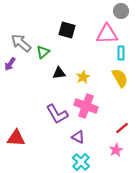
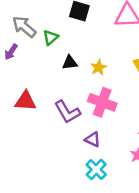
red triangle: (16, 138) -> (25, 101), moved

